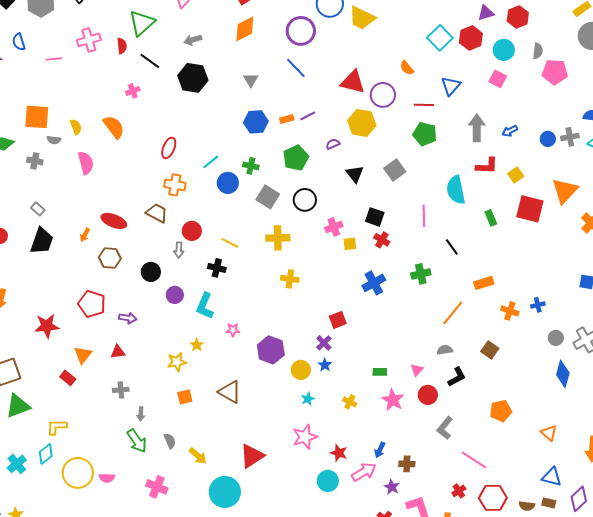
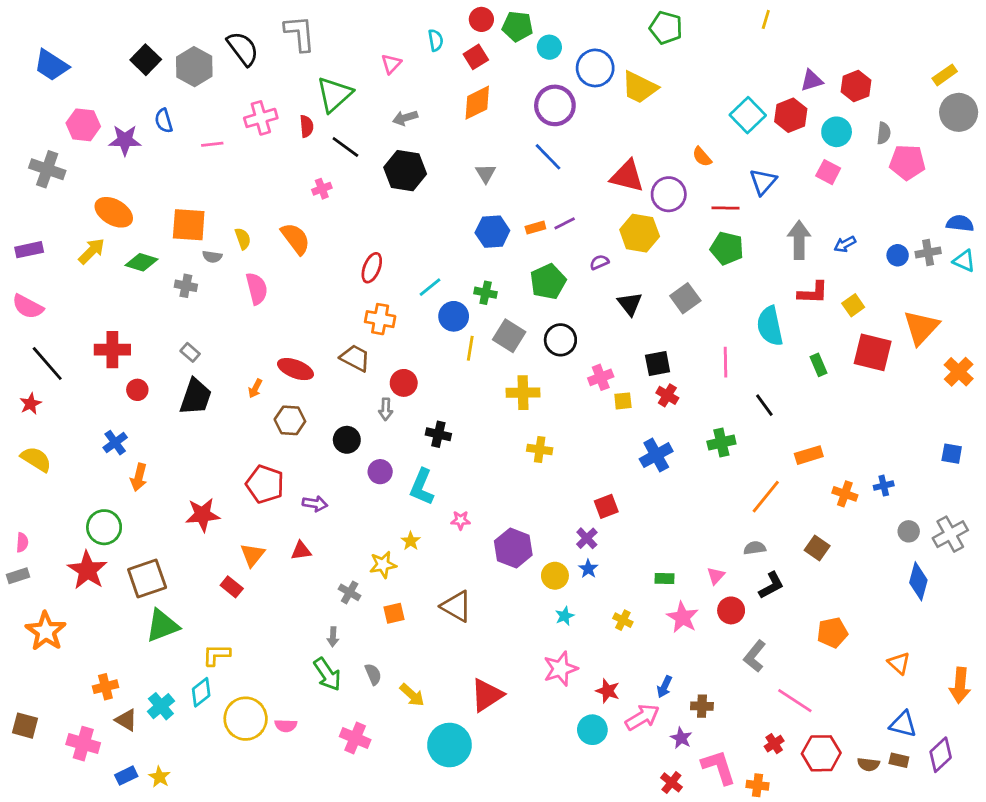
black square: (375, 217) -> (658, 363), turned -30
yellow line: (230, 243) -> (470, 348), moved, turned 72
gray cross: (121, 390) -> (350, 592), moved, turned 35

